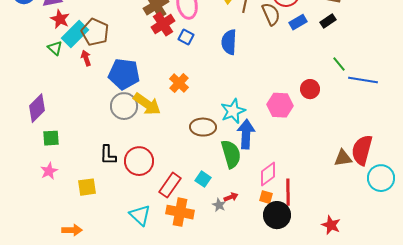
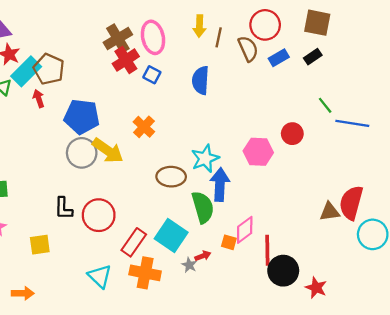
cyan square: (203, 179) -> (171, 236), size x1.8
orange square: (266, 197) -> (229, 242), moved
black circle: (277, 215) -> (283, 271), moved

